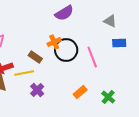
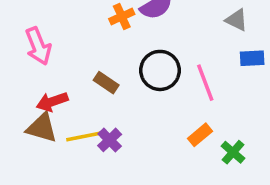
orange cross: (54, 42) -> (122, 16), moved
yellow line: (24, 73) -> (83, 137), moved
orange rectangle: (80, 92) -> (200, 135), moved

